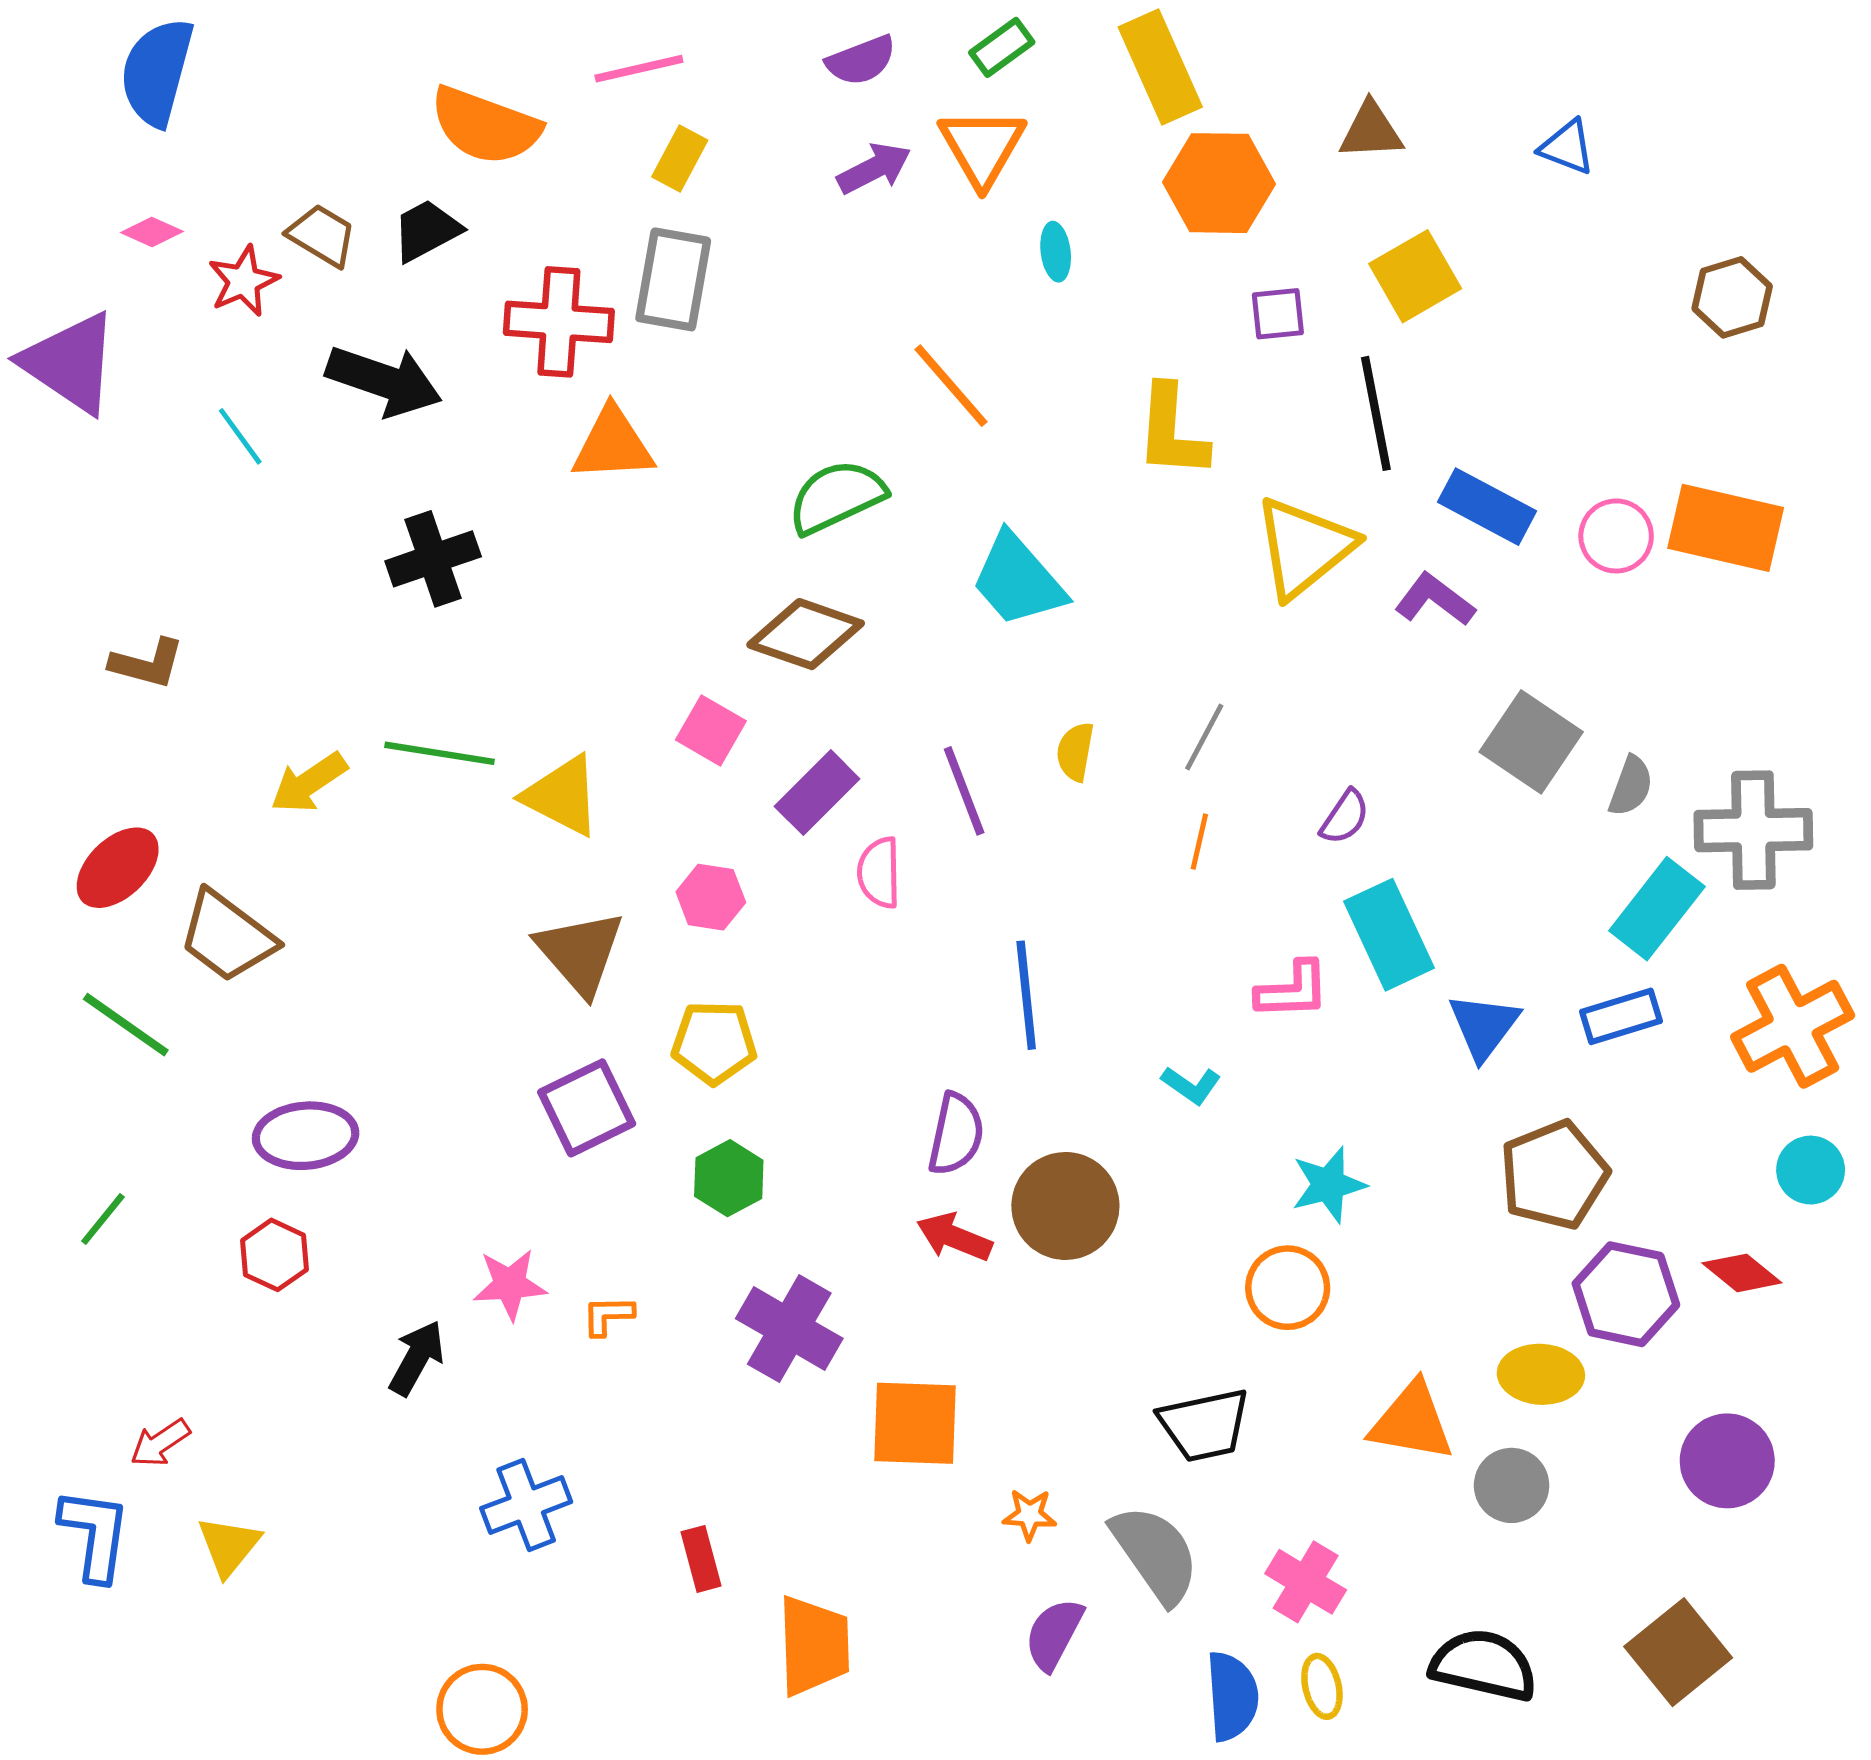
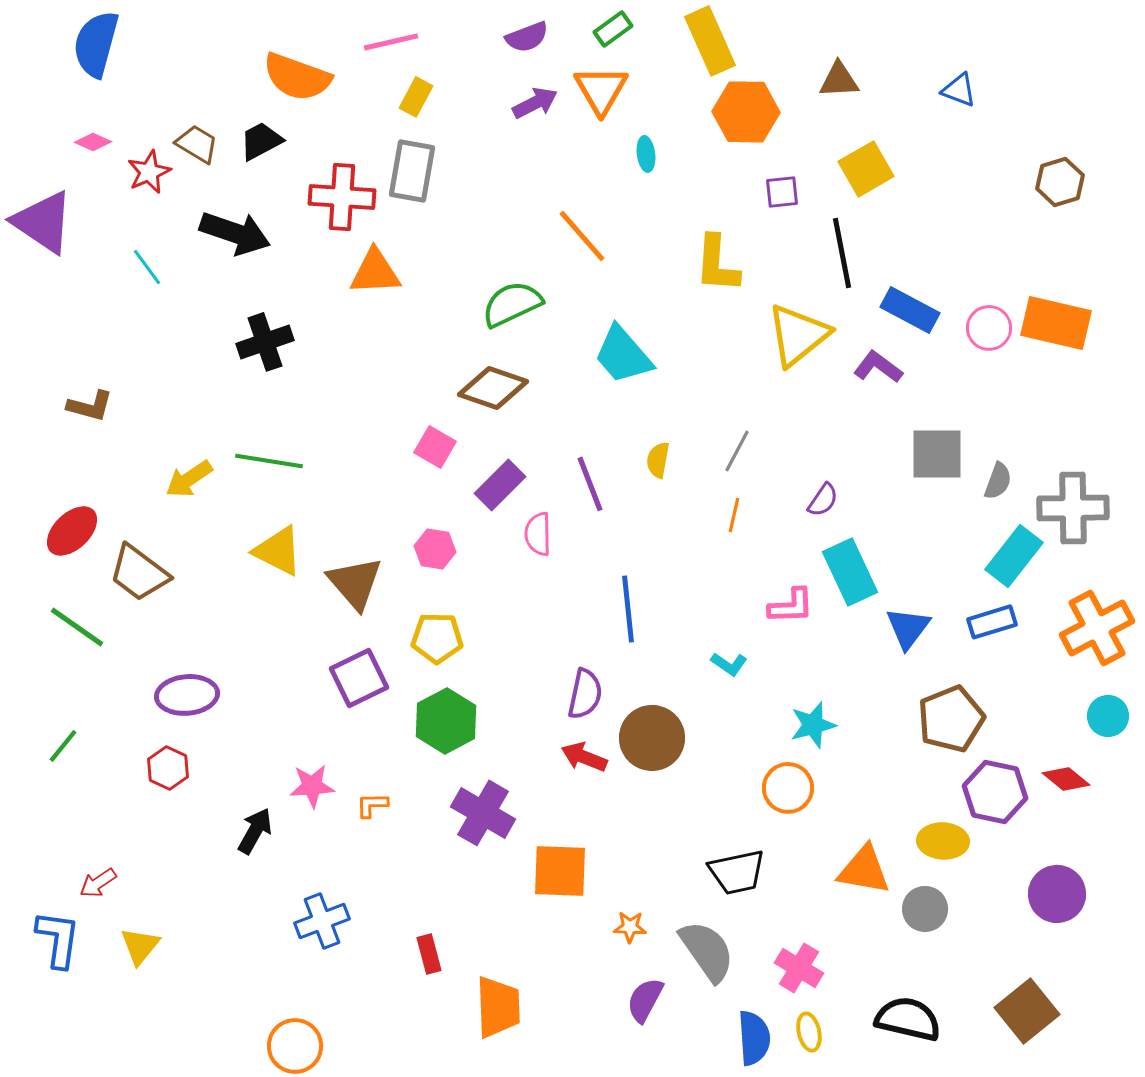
gray square: (1531, 742) -> (937, 454), turned -34
yellow triangle: (562, 796) -> (278, 551), moved
green hexagon: (729, 1178) -> (446, 721), size x1.4

